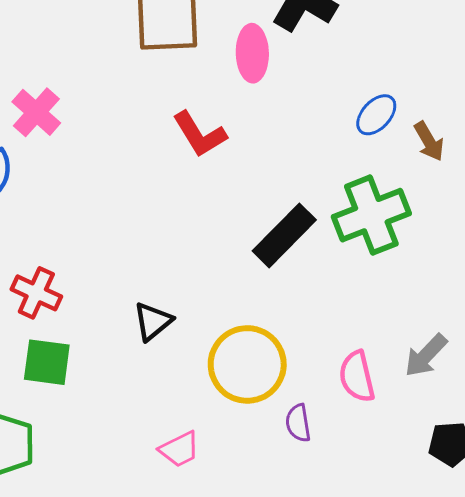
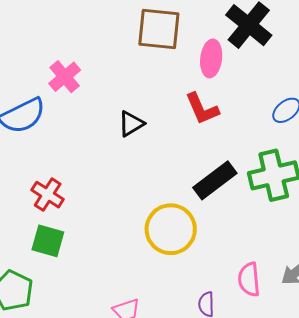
red L-shape: (200, 134) -> (202, 109), moved
black triangle: (153, 321) -> (131, 124), moved
yellow circle: (247, 364) -> (171, 229), moved

